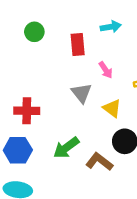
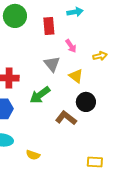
green circle: (34, 32) -> (15, 16), size x1.5
green arrow: (66, 148) -> (40, 95), moved

